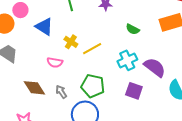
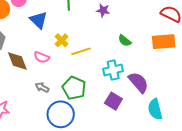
brown diamond: (34, 88) -> (17, 61), moved
gray arrow: (61, 92) -> (42, 87), turned -40

